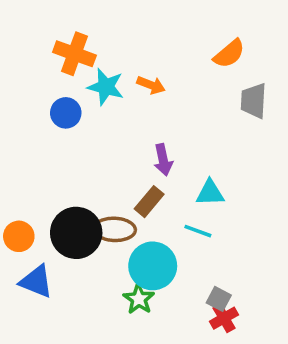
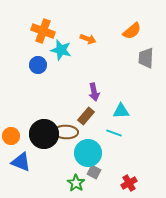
orange arrow: (151, 85) -> (88, 39), moved
green star: (139, 299) -> (76, 183), moved
gray square: (219, 299) -> (94, 172), moved

